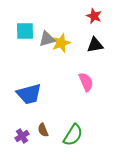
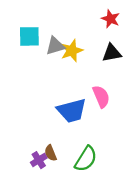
blue trapezoid: (29, 94) -> (72, 111), moved
purple cross: (22, 136) -> (39, 160), moved

